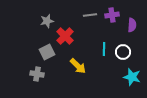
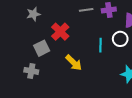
gray star: (47, 21) -> (33, 14), moved
white circle: (123, 52) -> (120, 39), moved

